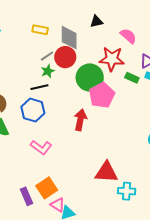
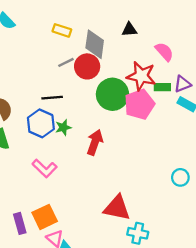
green star: (48, 71) -> (63, 127), moved
green rectangle: (132, 78) -> (162, 87), moved, turned -32
pink pentagon: (102, 95) -> (139, 104), moved

